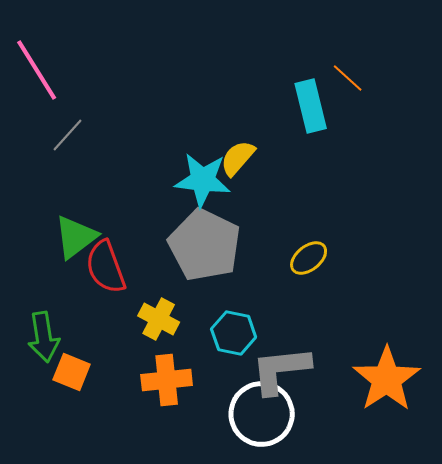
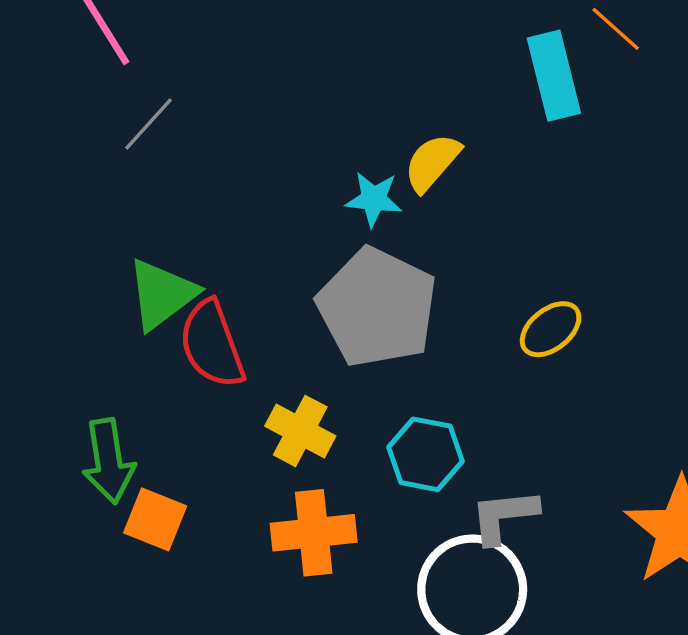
cyan star: (203, 180) -> (374, 199), size x0.6
gray L-shape: (281, 370) -> (504, 516), size x0.7

